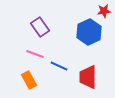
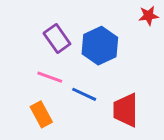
blue hexagon: (89, 32) -> (100, 46), moved

